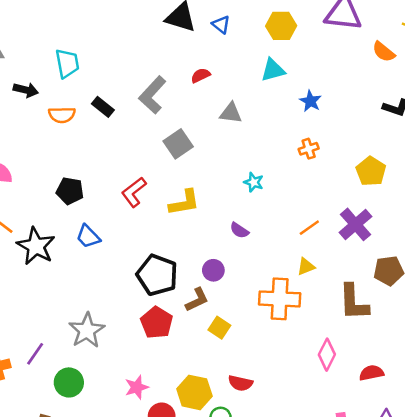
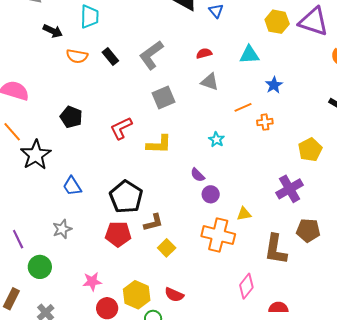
yellow hexagon: (281, 26) -> (277, 22), moved
red semicircle: (201, 75) -> (204, 53), moved
orange line: (309, 228) -> (243, 107), moved
blue trapezoid: (88, 236) -> (72, 186), moved
purple circle: (213, 270) -> (211, 194), moved
red pentagon: (157, 323) -> (118, 234), turned 30
gray star: (87, 330) -> (62, 229), size x0.7
purple line: (35, 354) -> (18, 239), turned -72

